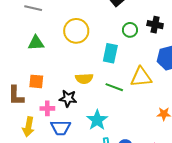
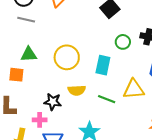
yellow circle: (76, 31) -> (67, 57), moved
orange square: (36, 81) -> (16, 75), moved
black star: (68, 98) -> (53, 102), moved

